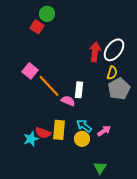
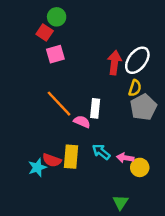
pink square: (30, 71) -> (55, 54), moved, turned 35
pink arrow: (104, 131) -> (125, 158), turned -136
yellow circle: (82, 139) -> (140, 167), moved

